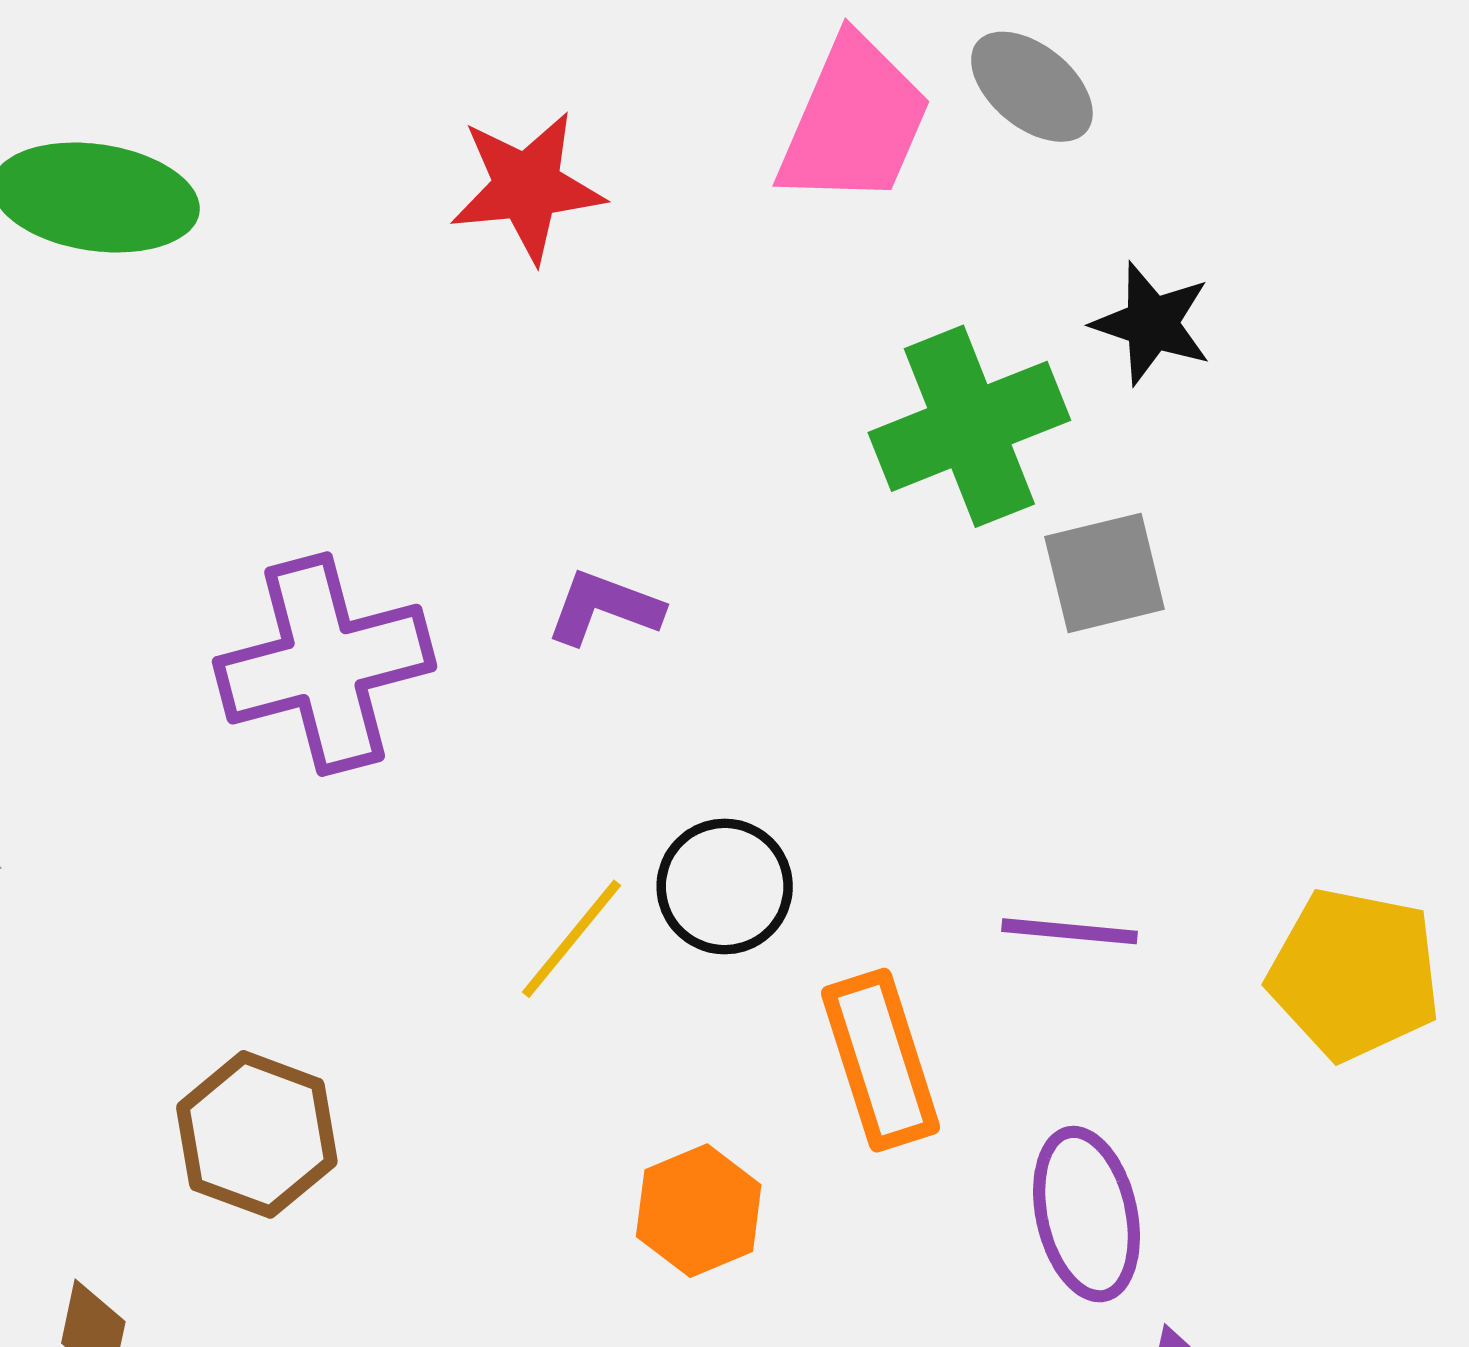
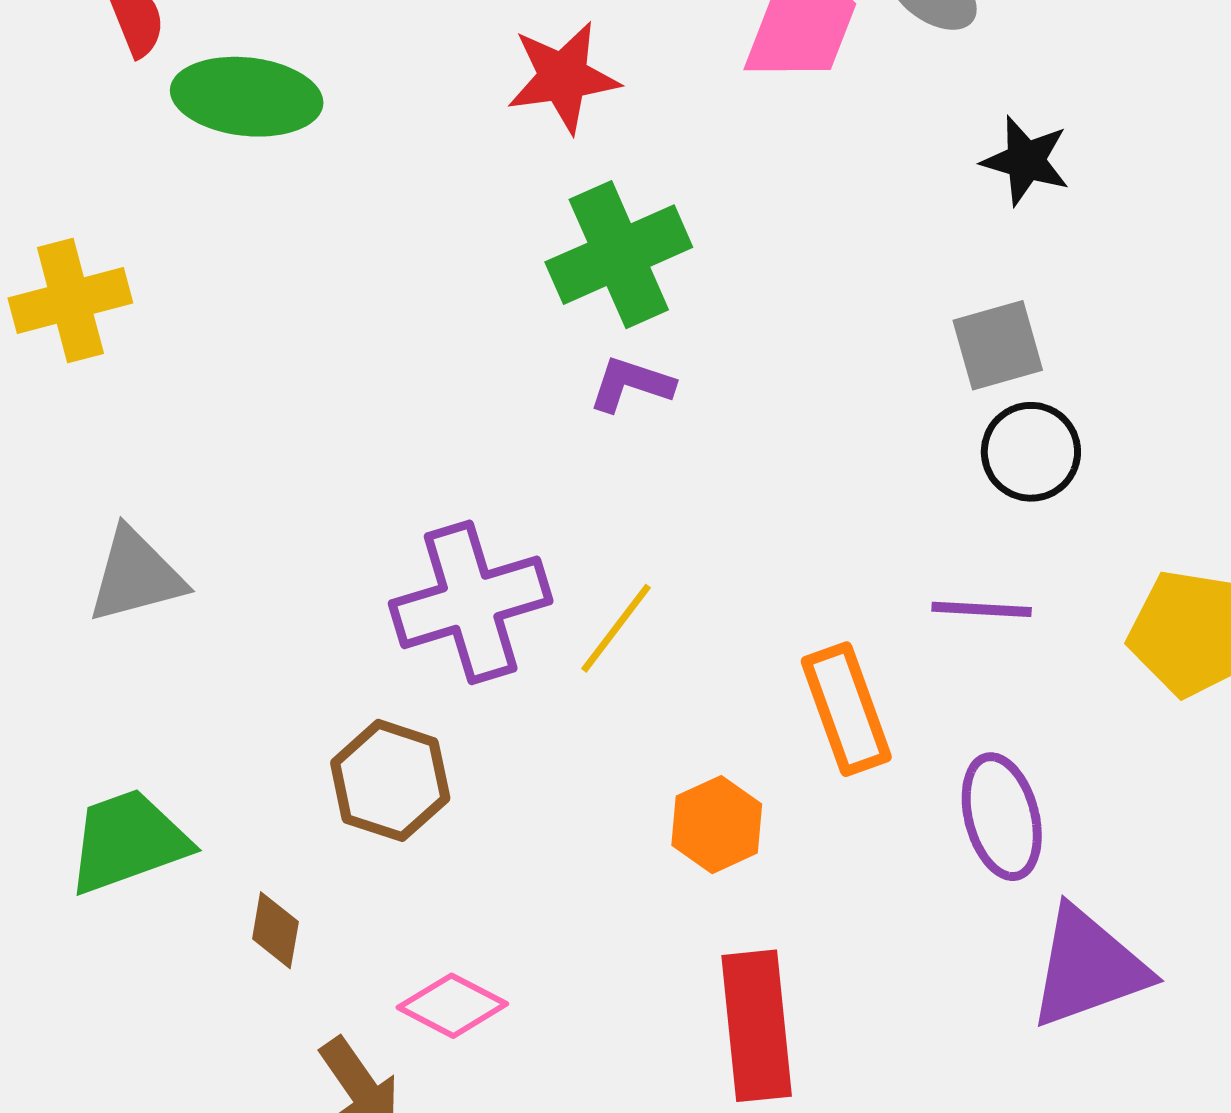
green cross: (969, 426) -> (619, 255), moved
purple cross: (325, 664) -> (471, 602), moved
black circle: (725, 886) -> (1031, 452), moved

